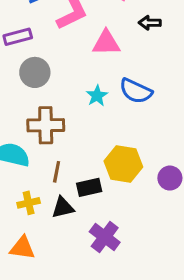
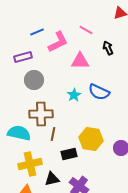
black arrow: (150, 23) -> (108, 48), turned 64
brown line: (57, 172) -> (53, 134), moved
yellow cross: (29, 203) -> (30, 164), size x1.6
black triangle: (63, 208) -> (52, 179), moved

